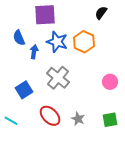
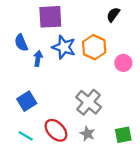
gray cross: (58, 78) -> (89, 102), moved
pink circle: (110, 82) -> (123, 63), moved
cyan line: (11, 121) -> (26, 136), moved

